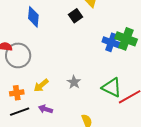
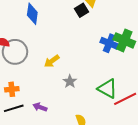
black square: (75, 16) -> (81, 10), moved
yellow arrow: (41, 85) -> (52, 61), moved

